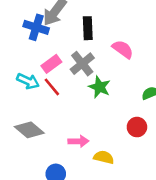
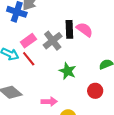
black rectangle: (88, 28) -> (69, 29), moved
green star: (99, 87) -> (68, 71), moved

